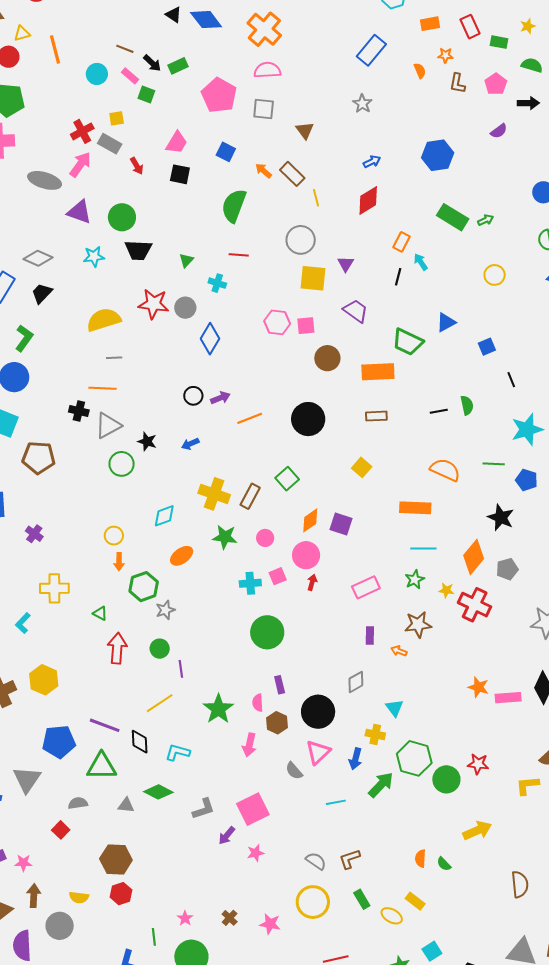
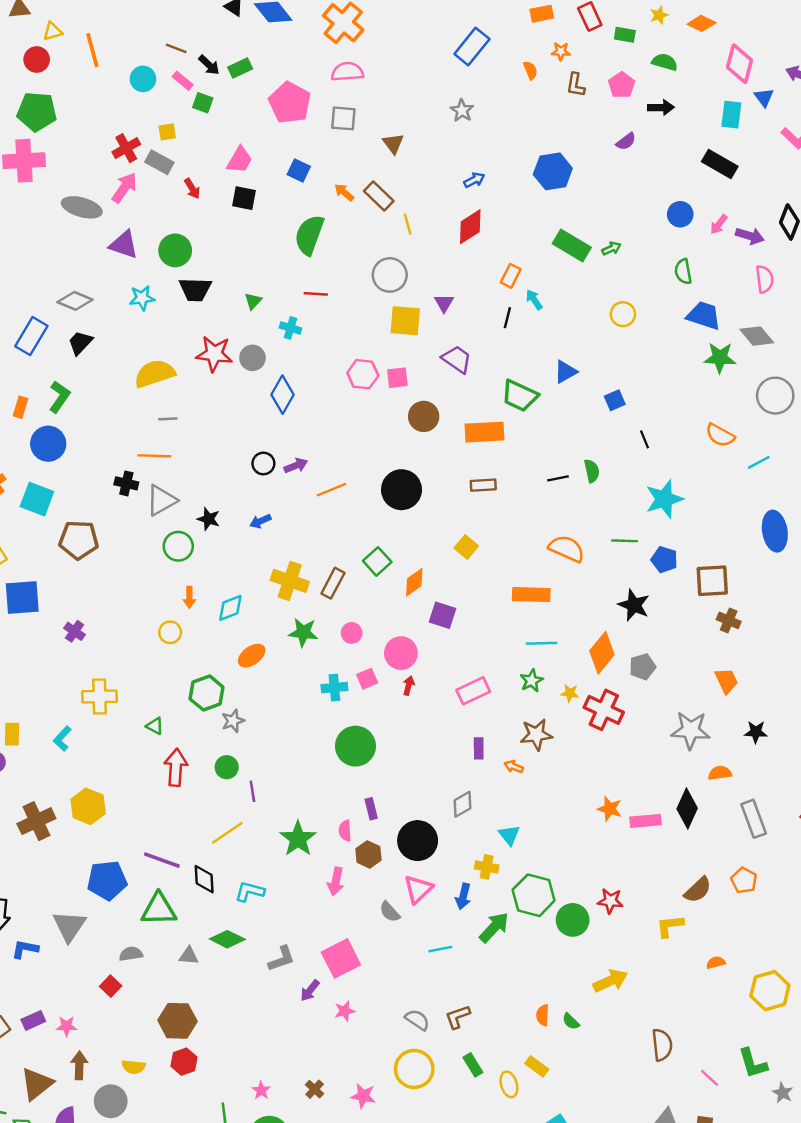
orange diamond: (310, 520) -> (414, 582), moved
orange arrow: (119, 562) -> (189, 597), moved
yellow ellipse: (392, 916) -> (509, 1084), turned 45

